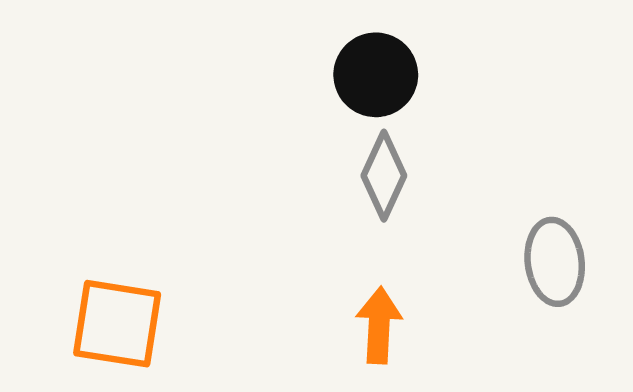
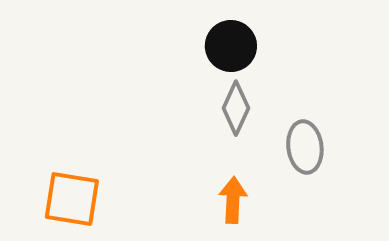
gray ellipse: (555, 262) -> (305, 147), moved

